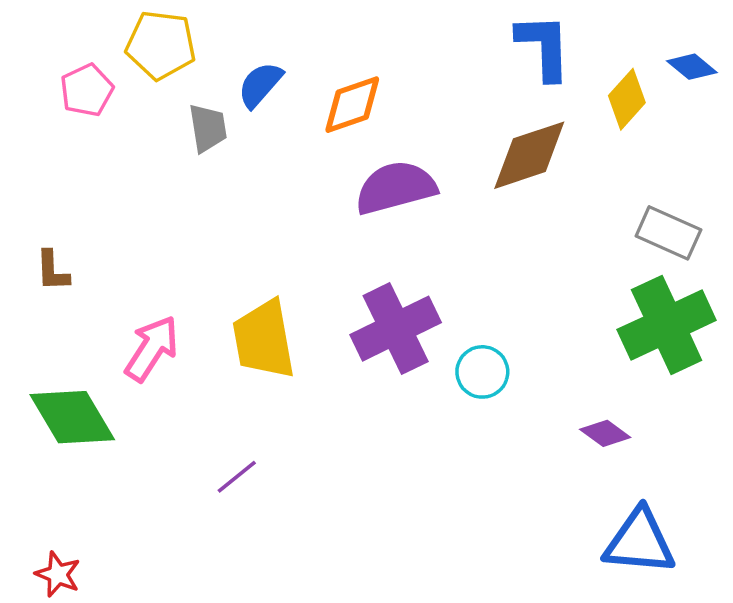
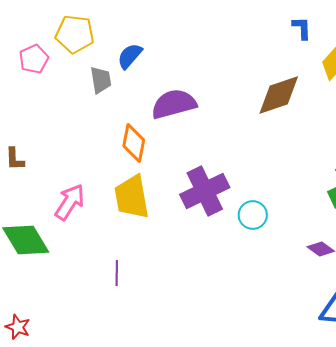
blue L-shape: (544, 47) -> (302, 28), moved, size x0.6
orange diamond: (352, 105) -> (134, 143), moved, turned -60
purple semicircle: (396, 188) -> (174, 104), moved
purple line: (237, 477) -> (117, 273), turned -50

